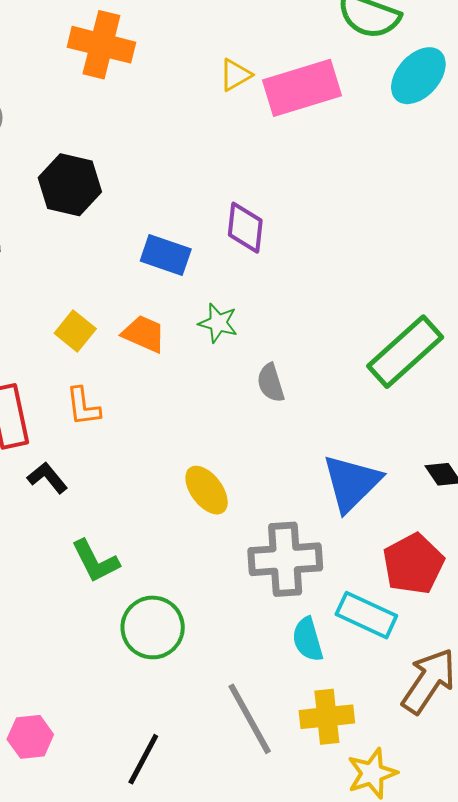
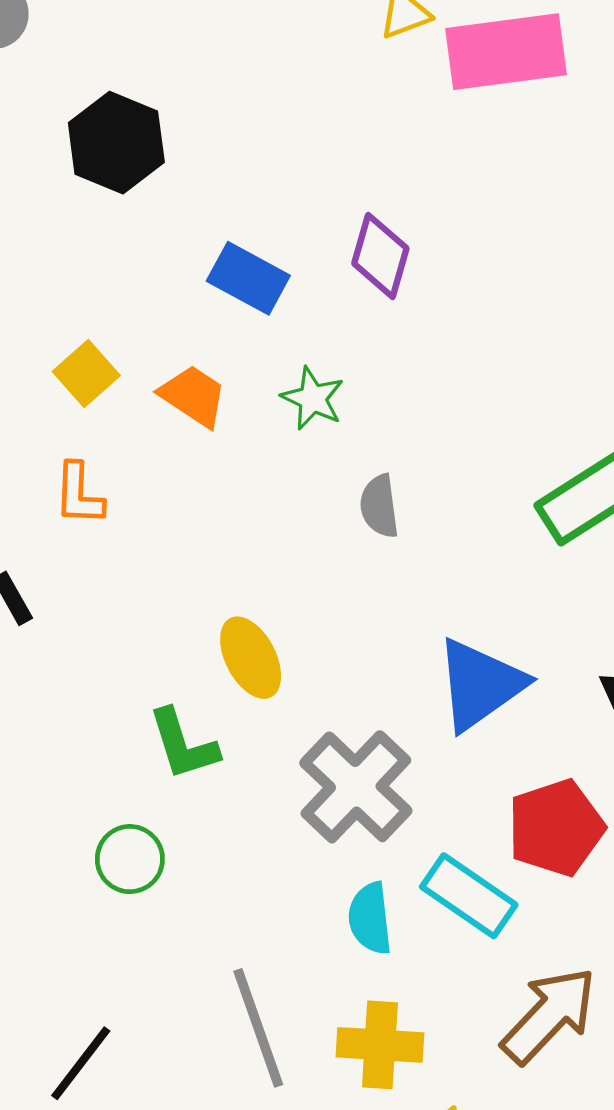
gray cross: (285, 559) -> (356, 787), turned 38
green L-shape: (95, 561) -> (183, 744), moved
green circle: (153, 627) -> (130, 859), size x0.7

